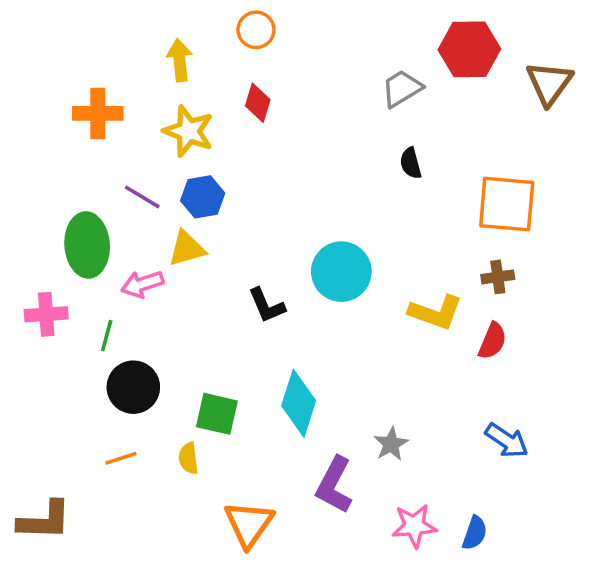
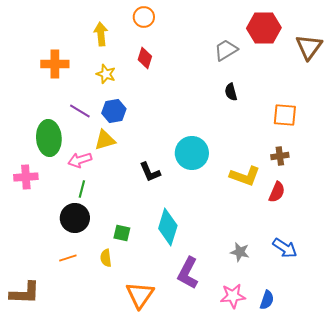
yellow star: (188, 131) -> (106, 74), size x0.7
orange square: (507, 204) -> (285, 115), size x0.7
green line: (107, 336) -> (82, 189), moved
green square: (217, 414) -> (122, 233), size x0.7
gray star: (391, 444) -> (240, 252), moved, turned -30

